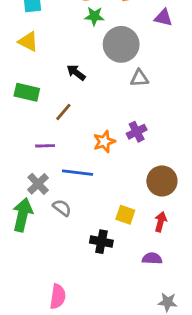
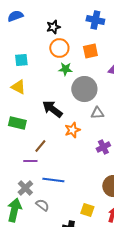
black arrow: (76, 73) -> (52, 109), size x1.5
brown line: (63, 112) -> (40, 146), moved
purple cross: (137, 132) -> (103, 147), moved
orange star: (104, 142) -> (72, 130), moved

